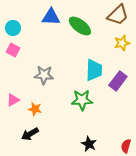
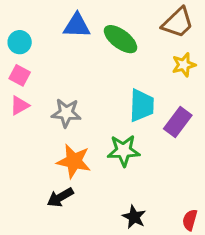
pink triangle: (13, 100) -> (20, 105), moved
orange star: (35, 109) -> (74, 161), moved, size x1.6
black arrow: (30, 134) -> (60, 197), moved

